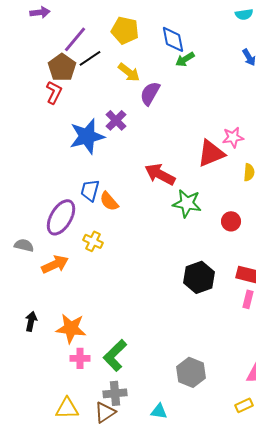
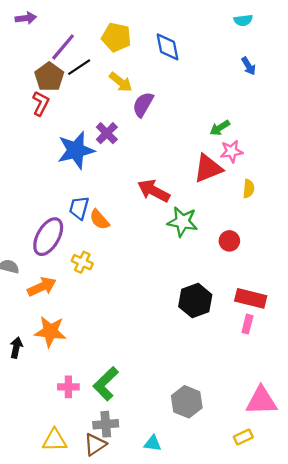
green arrow: (185, 59) -> (220, 128), moved
orange star: (71, 328) -> (50, 331), moved

